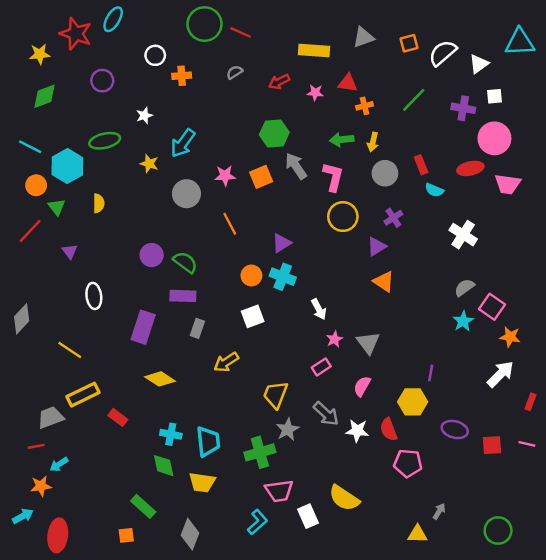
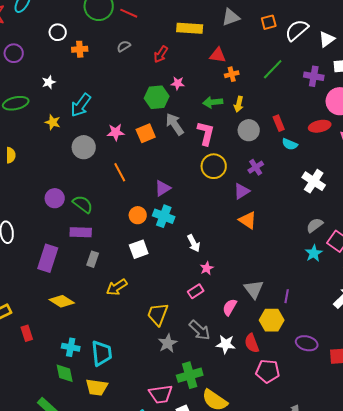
red arrow: (279, 82) -> (161, 54), turned -30
pink star: (315, 93) -> (178, 83), moved
gray triangle: (368, 343) -> (254, 289), moved
red rectangle: (118, 417) -> (27, 333), turned 35
green cross: (260, 452) -> (190, 375), moved

